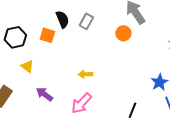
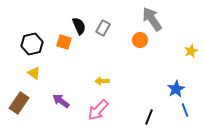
yellow triangle: (27, 66) -> (34, 73), moved

